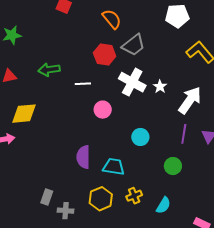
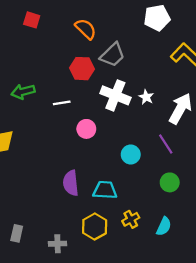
purple line: (184, 134) -> (166, 144), moved, turned -36
gray rectangle: (47, 197) -> (17, 233), moved

